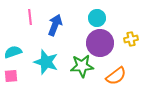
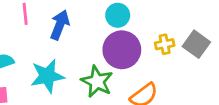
cyan star: (46, 62) -> (47, 76), turned -30
green star: (82, 66) -> (97, 82), turned 30

